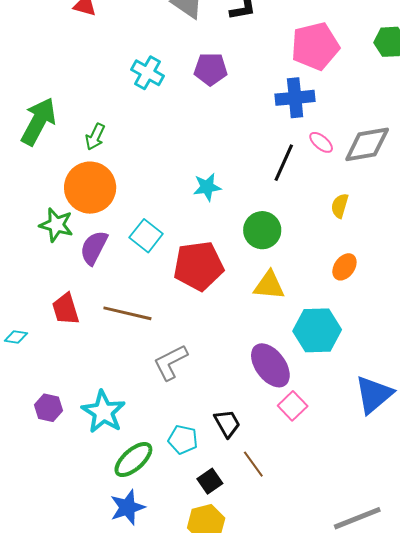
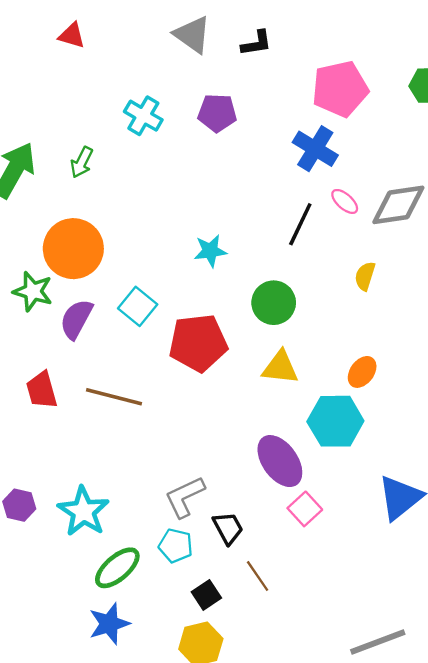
blue cross: (295, 98) -> (315, 149), turned 36
green arrow: (95, 137) -> (82, 162), moved
orange ellipse: (344, 267) -> (362, 372), moved
gray L-shape: (170, 362) -> (185, 497), moved

